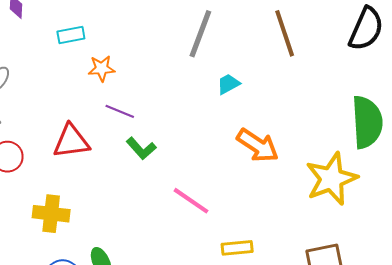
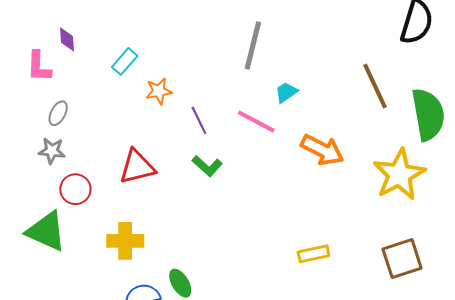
brown line: (285, 33) -> (375, 86), moved
cyan rectangle: (71, 35) -> (125, 61), turned -32
purple line: (120, 111) -> (199, 120), moved, turned 48
pink line: (191, 201) -> (256, 121), moved

